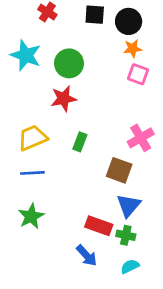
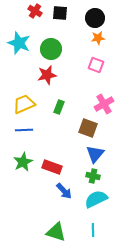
black square: (95, 15) -> (60, 13), moved
pink square: (138, 74) -> (96, 65), moved
red rectangle: (99, 226) -> (52, 167), moved
cyan semicircle: (130, 266) -> (96, 199), size x1.6

